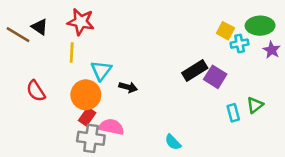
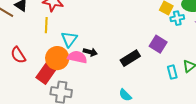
black rectangle: (195, 70) -> (130, 58), moved
red rectangle: (87, 117) -> (46, 73), moved, size x1.5
pink semicircle: (111, 127) -> (77, 57), moved

